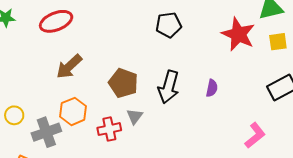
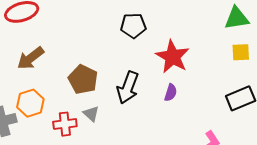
red star: (238, 34) -> (173, 57), moved
gray triangle: (135, 116) -> (91, 114), turned -30

